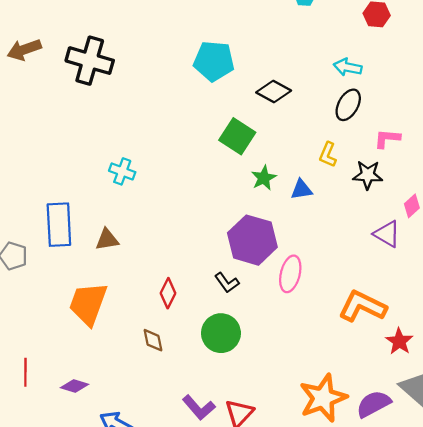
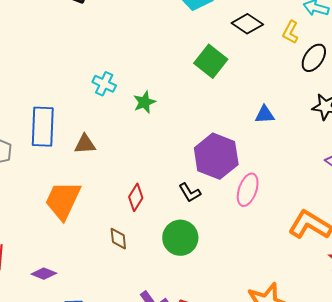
black ellipse: (348, 105) -> (314, 58), moved
yellow L-shape: (328, 155) -> (290, 32), moved
green star: (264, 178) -> (144, 102), moved

